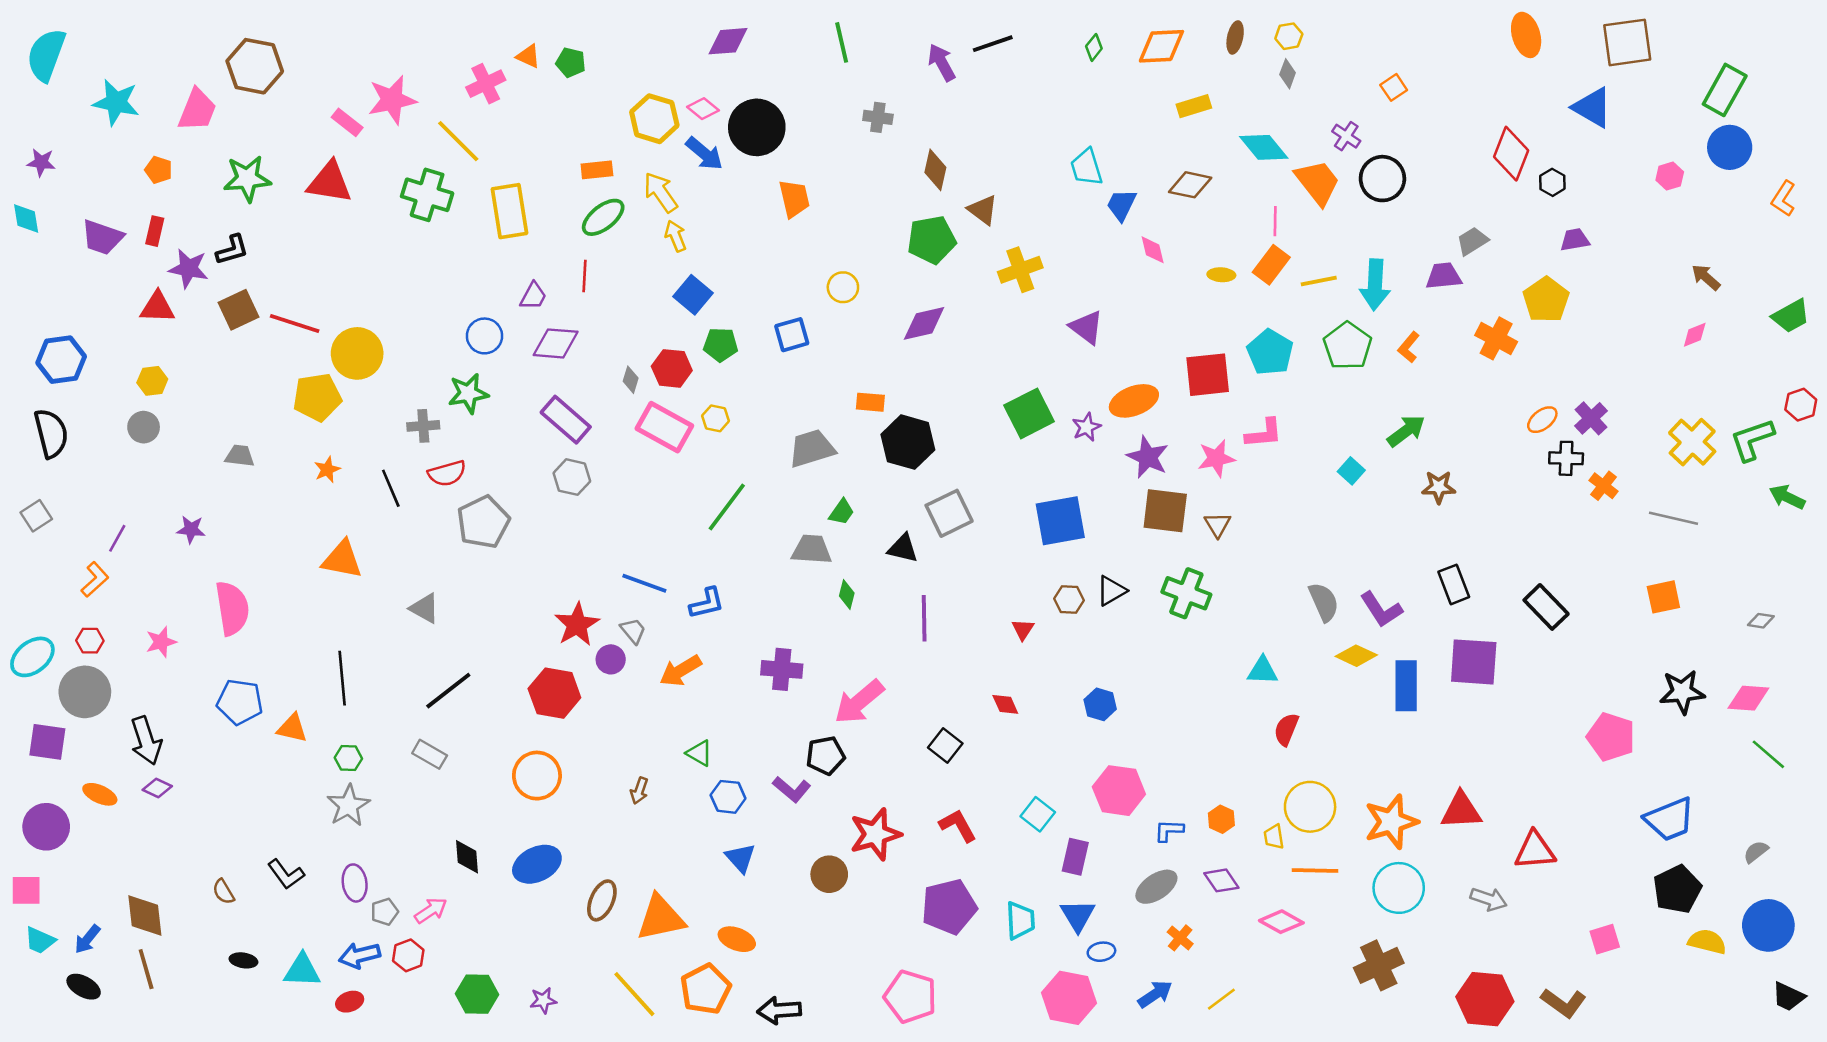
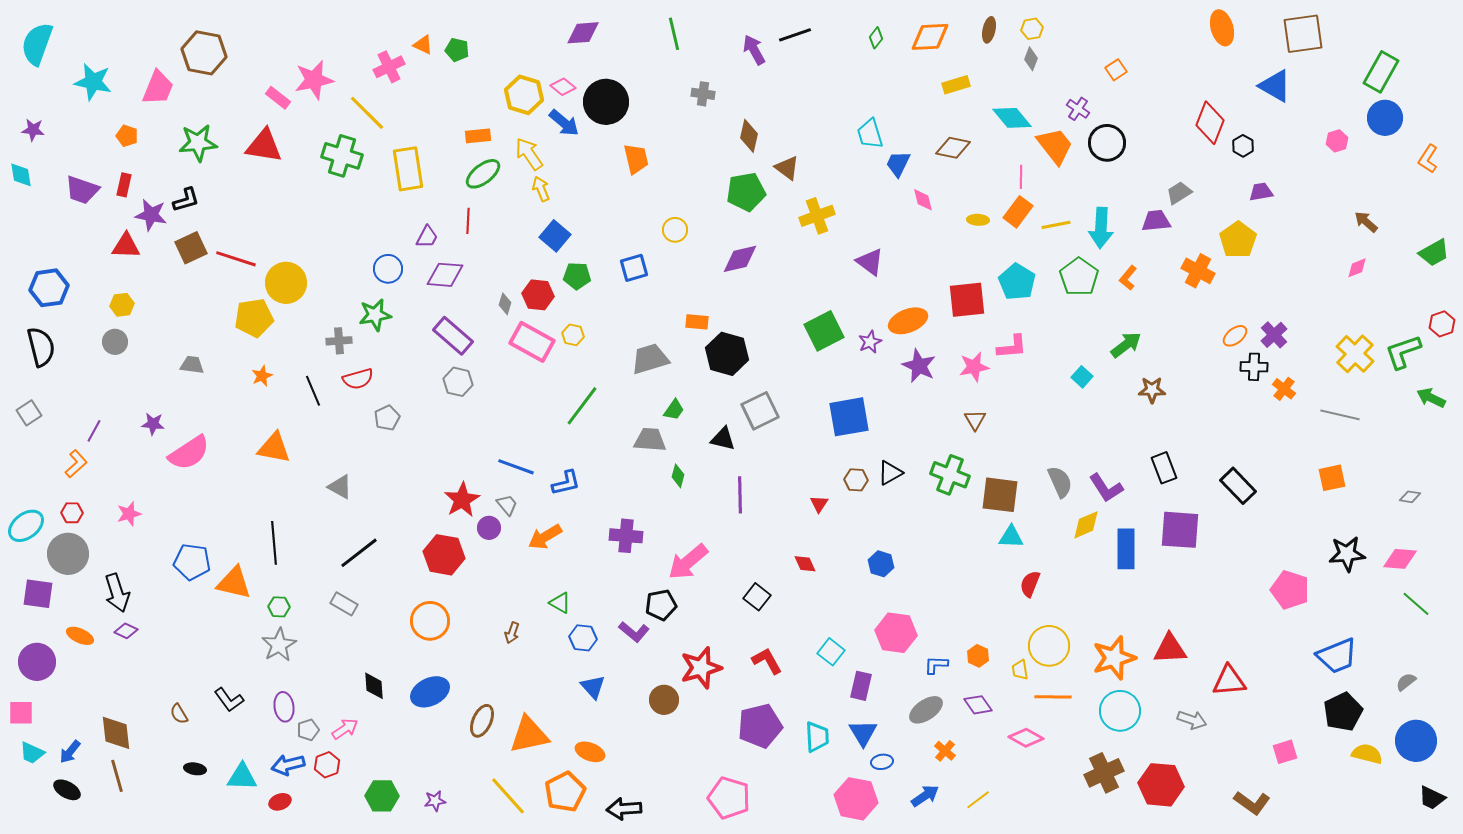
brown square: (1165, 511) -> (1000, 495), moved
gray pentagon: (483, 522) -> (387, 418), size x0.6
pink semicircle: (232, 608) -> (189, 453), moved, turned 66
yellow diamond: (1356, 656) -> (1086, 525), turned -48
orange triangle: (292, 728) -> (234, 583), size x1.4
red hexagon: (1485, 999) -> (1161, 785), moved

